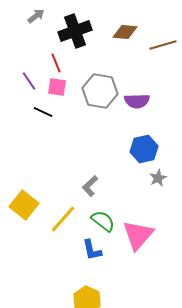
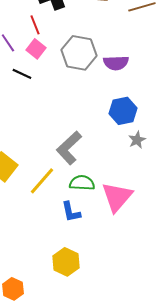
pink square: (57, 87) -> (36, 49), turned 30
gray L-shape: (90, 186) -> (69, 148), size x1.6
green semicircle: (103, 221) -> (82, 183), turned -35

